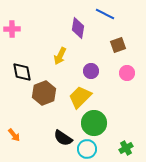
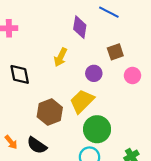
brown square: (118, 45) -> (115, 52), moved
brown hexagon: (44, 93) -> (50, 112), moved
black semicircle: (63, 138) -> (37, 145), moved

